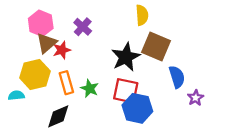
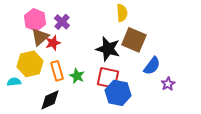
purple cross: (83, 27) -> (62, 22), moved
black star: (126, 57) -> (108, 49), turned -30
blue semicircle: (177, 77) -> (152, 66), turned 54

